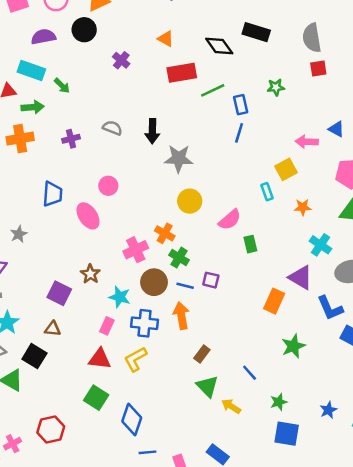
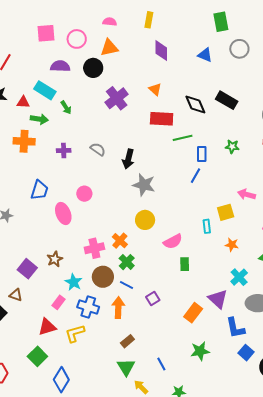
purple cross: (121, 60) -> (117, 98), size x1.6
purple square: (211, 280) -> (153, 298), moved, turned 32
red triangle: (100, 359) -> (47, 327), turned -36

